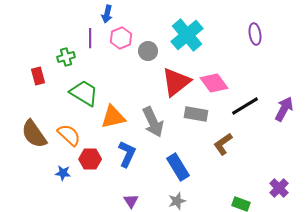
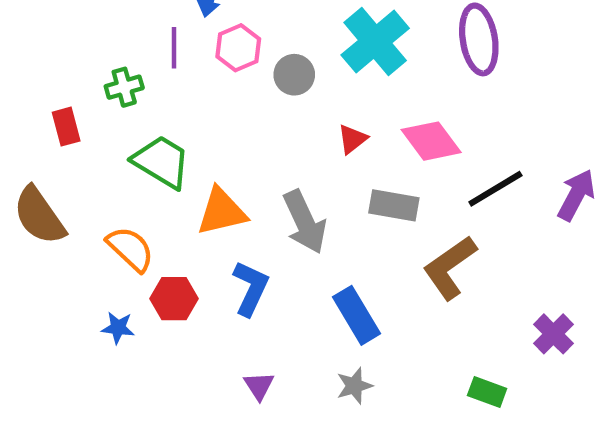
purple ellipse: (255, 34) -> (479, 39), moved, size x1.5
red triangle: (176, 82) -> (352, 139), size x0.5
brown semicircle: (34, 134) -> (39, 216), moved
brown L-shape: (223, 144) -> (450, 268), size x1.4
purple cross: (279, 188) -> (553, 334), moved

